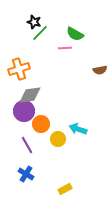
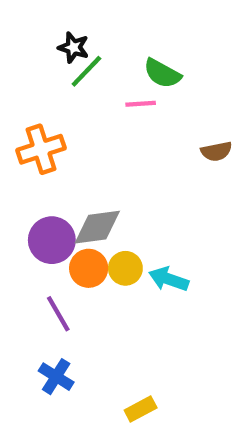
gray diamond: (30, 95) -> (97, 227), moved
yellow circle: (58, 139) -> (125, 268), moved

